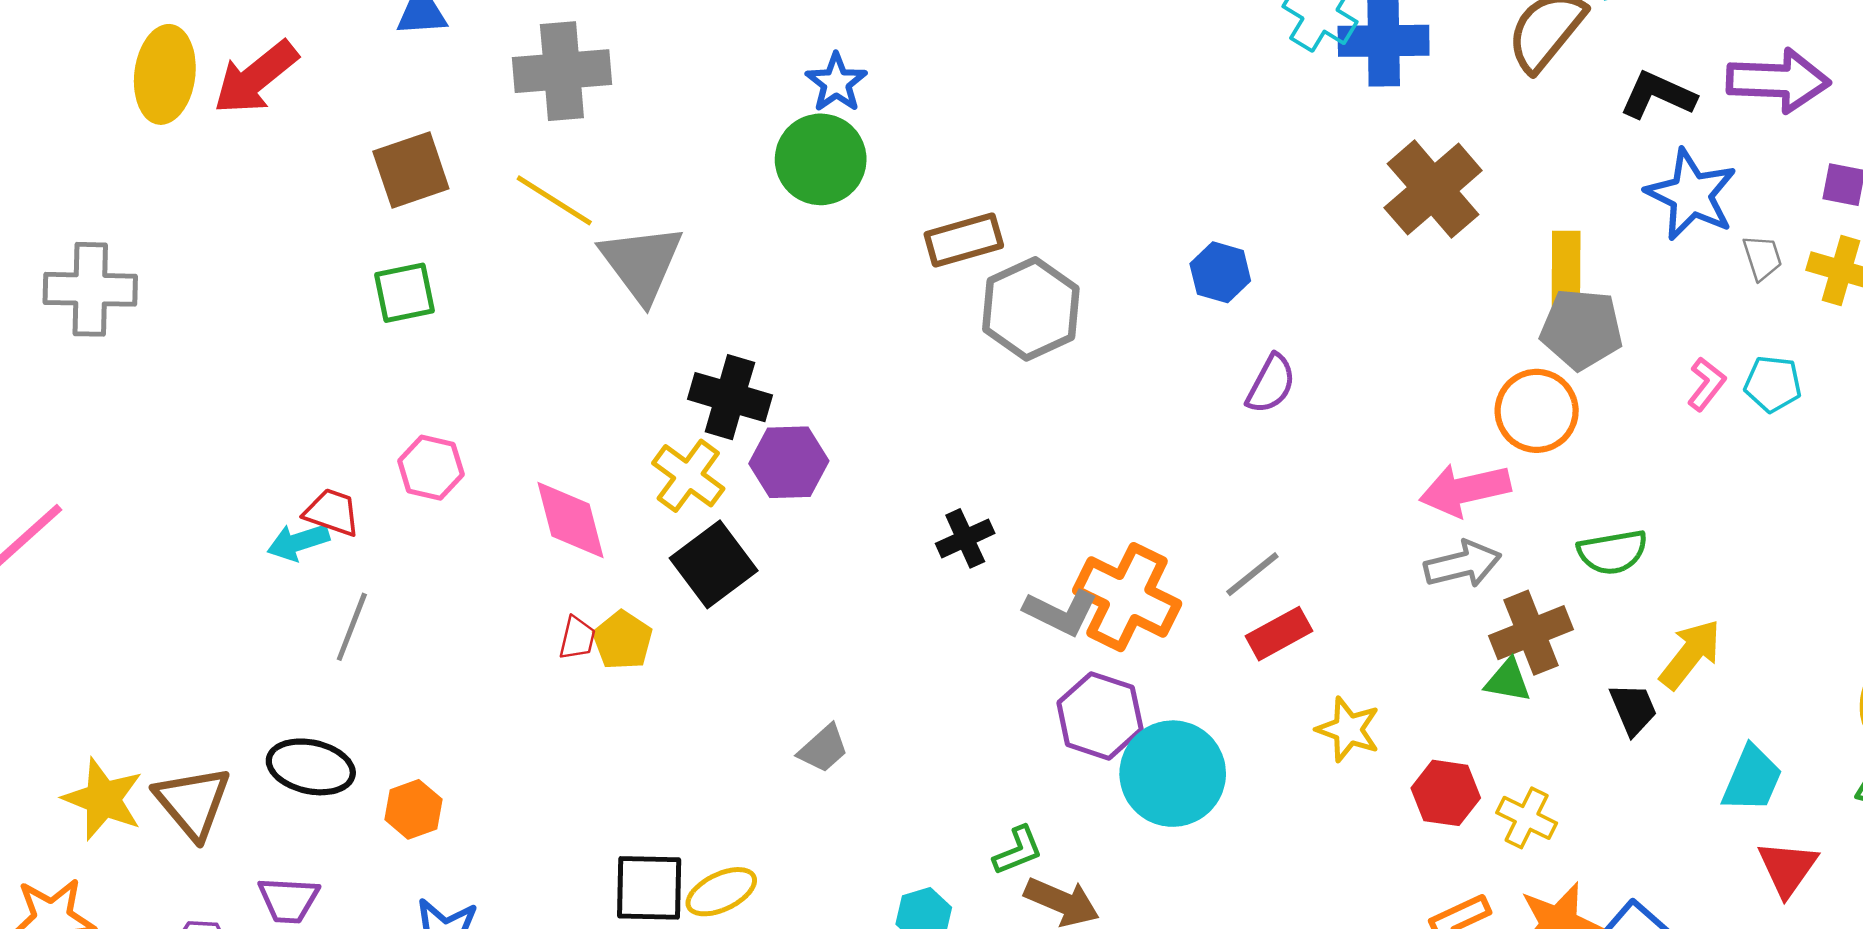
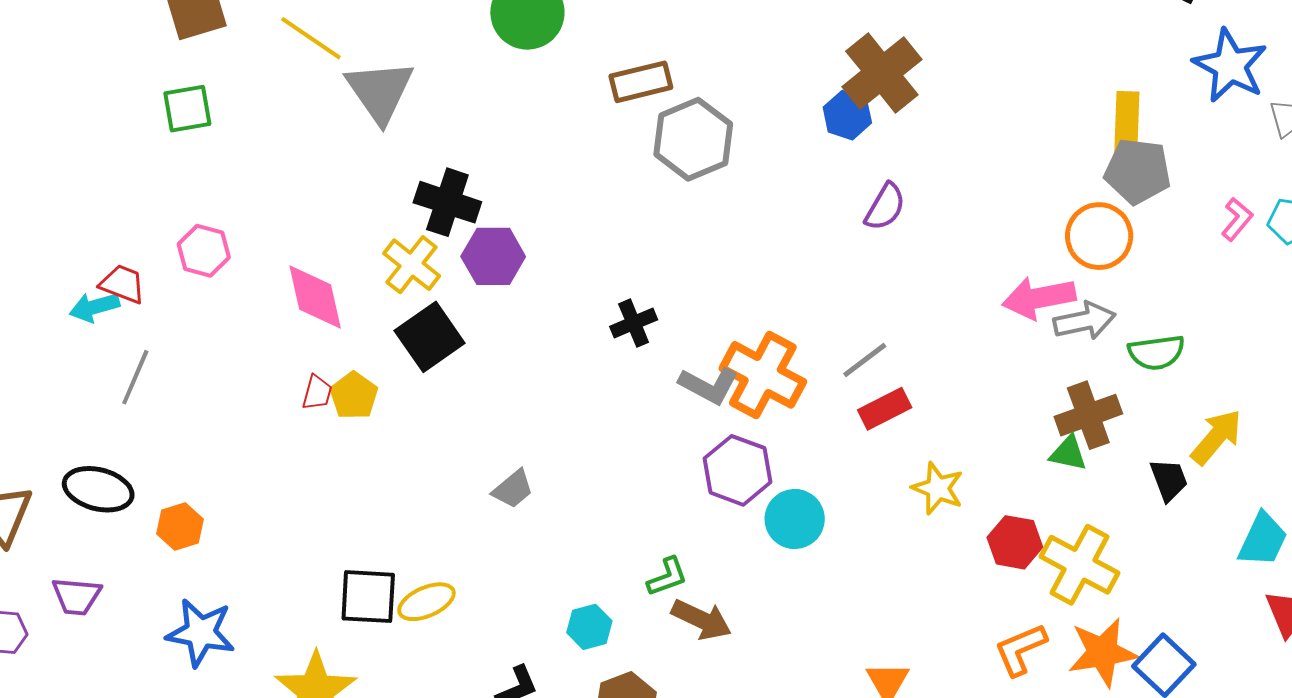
brown cross: (1433, 189) -> (882, 73), moved
gray arrow: (1463, 564) -> (1084, 321), moved
cyan circle: (1173, 774) -> (795, 519), size x0.7
yellow cross: (1527, 818) -> (1080, 565), size x1.6

